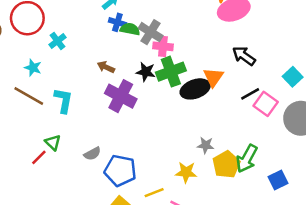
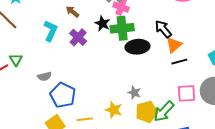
black arrow: (244, 56) -> (163, 29), moved
orange triangle: (213, 77) -> (174, 45), moved
purple cross: (121, 96) -> (78, 37), size x0.7
cyan L-shape: (63, 100) -> (51, 31), moved
pink square: (266, 104) -> (186, 93), moved, turned 36

